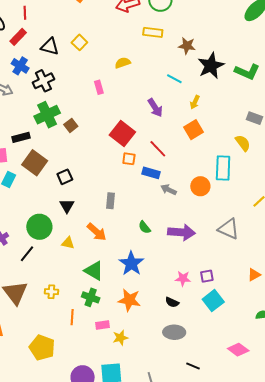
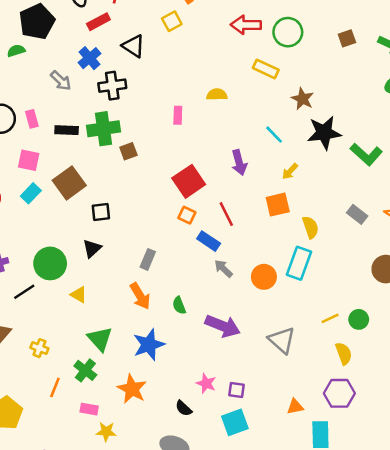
yellow square: (79, 42) -> (172, 21), moved
black rectangle: (21, 137) -> (67, 130), moved
yellow semicircle: (243, 143) -> (310, 227), moved
orange arrow: (97, 232) -> (140, 296), moved

